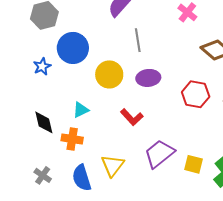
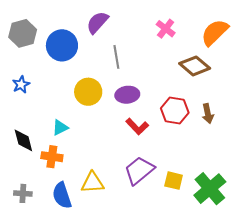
blue circle: (73, 48) -> (62, 45), moved
red L-shape: (132, 117) -> (137, 126), moved
yellow triangle: (113, 165) -> (93, 183), turned 50
gray cross: (43, 175) -> (23, 193), turned -30

